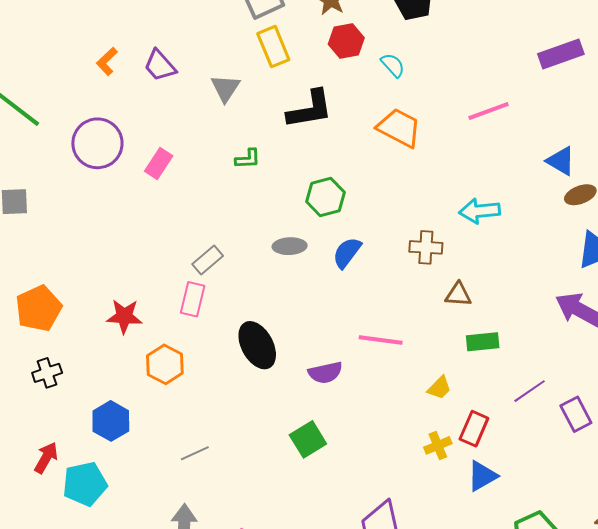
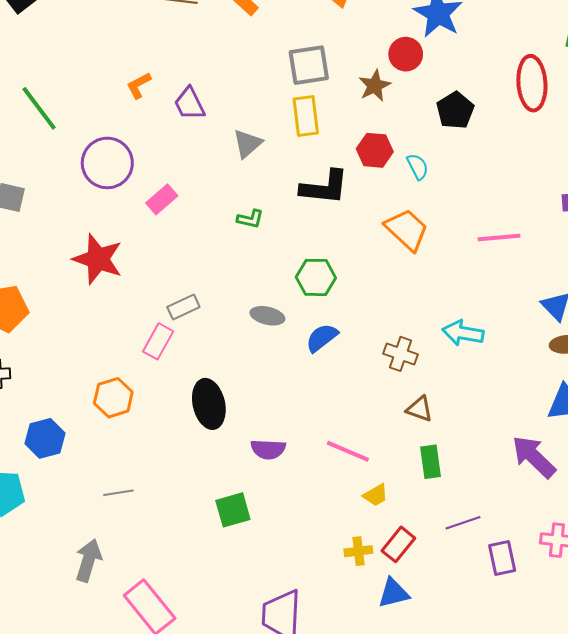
red hexagon: (346, 41) -> (375, 150), moved
red star: (124, 316) -> (98, 259), moved, size x1.4
pink line: (381, 340) -> (348, 451), moved
green rectangle: (483, 342) -> (430, 462), turned 72

